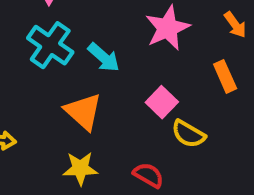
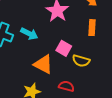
orange rectangle: (225, 76) -> (92, 28), turned 42
orange triangle: (83, 112) -> (43, 64), moved

